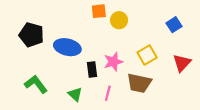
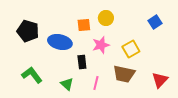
orange square: (99, 11) -> (84, 25), moved
pink star: (113, 62) -> (101, 45), moved
red triangle: (182, 63) -> (160, 80), moved

